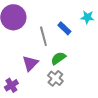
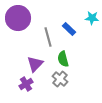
green semicircle: (58, 58) -> (63, 59), turned -70
purple cross: (11, 85) -> (26, 84), moved

